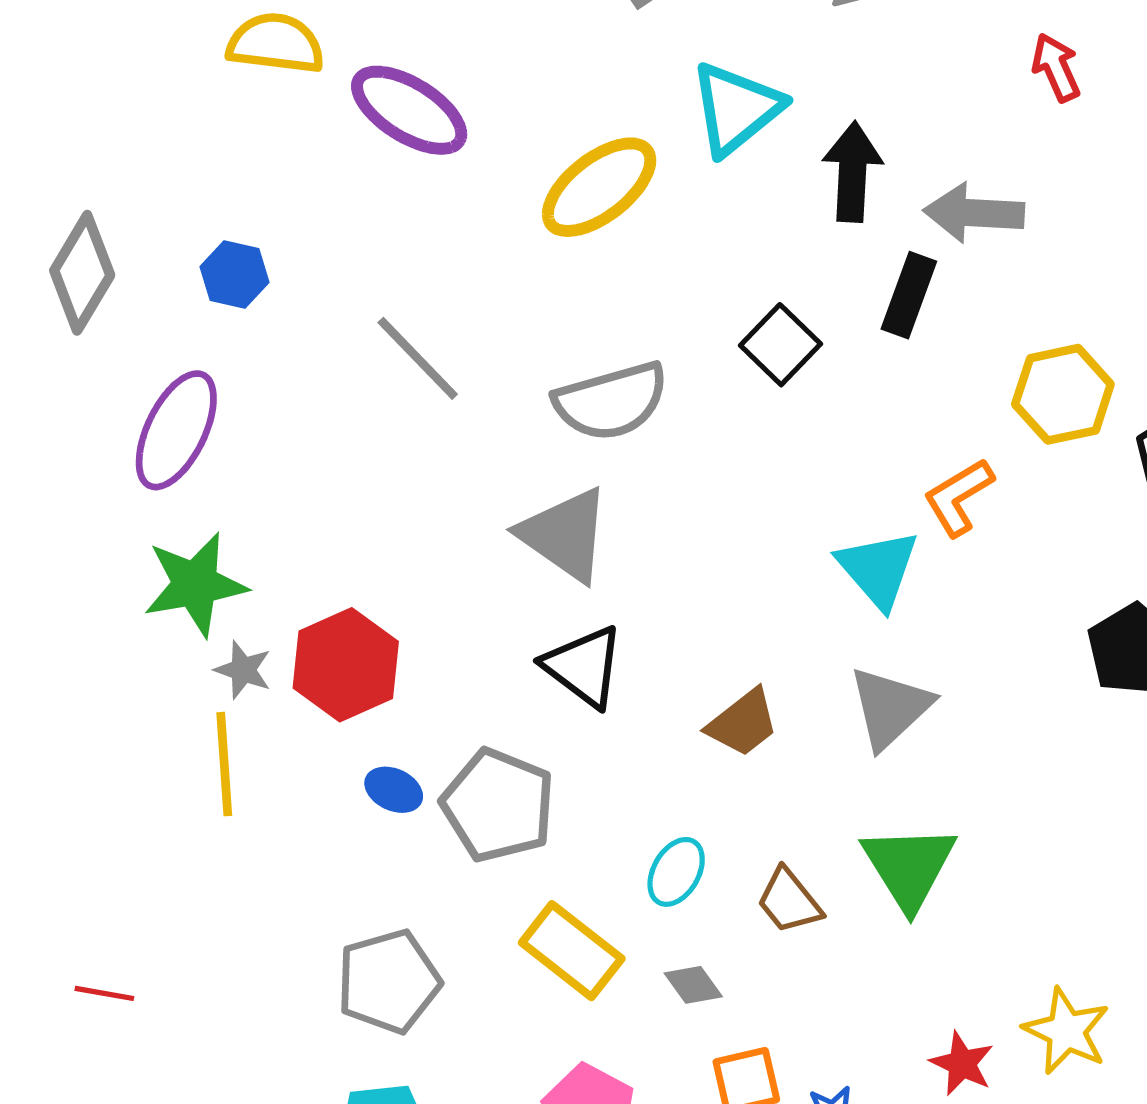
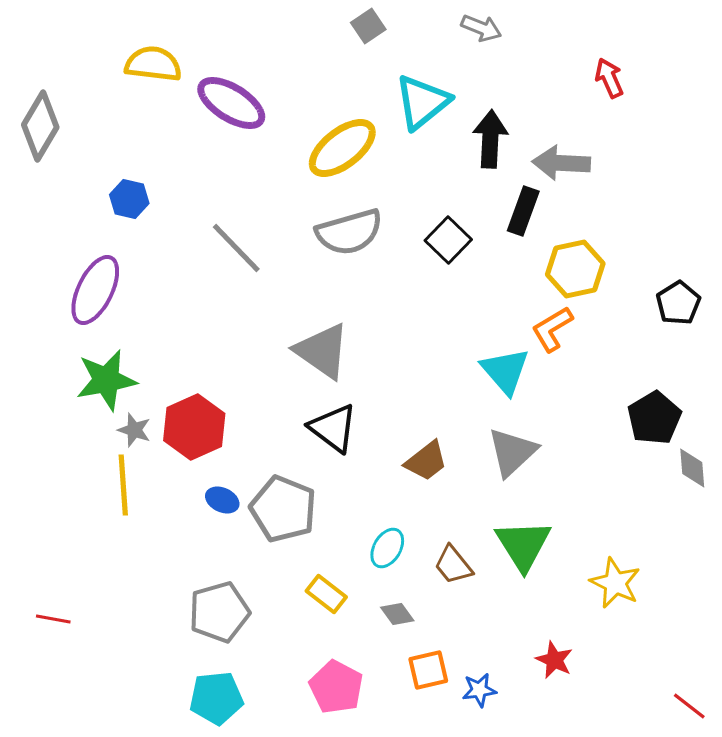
gray diamond: (82, 273) -> (40, 126), moved
yellow hexagon: (1063, 394) -> (575, 269), moved
gray semicircle: (611, 401) -> (349, 232), moved
yellow rectangle: (572, 951) -> (326, 594), size x0.7
yellow star: (1066, 1031) -> (615, 583), moved

